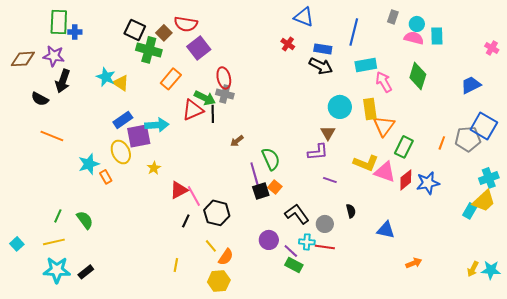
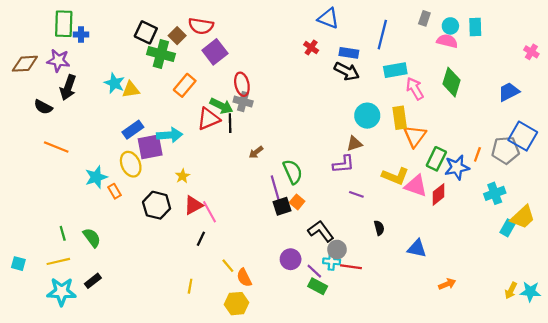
cyan rectangle: (437, 36) -> (475, 27), moved
yellow triangle: (121, 83) -> (131, 90), turned -42
brown triangle: (328, 133) -> (354, 144), turned 42
yellow star: (154, 168) -> (183, 176), moved
cyan cross: (489, 178) -> (495, 193), moved
blue star: (428, 183) -> (457, 167), moved
black hexagon: (217, 213) -> (157, 205), moved
green line: (58, 216) -> (63, 233), turned -40
gray circle: (325, 224) -> (337, 250), moved
cyan square: (17, 244) -> (18, 264), turned -32
orange semicircle: (226, 257) -> (244, 278), turned 120
black rectangle: (86, 272) -> (93, 281), moved

